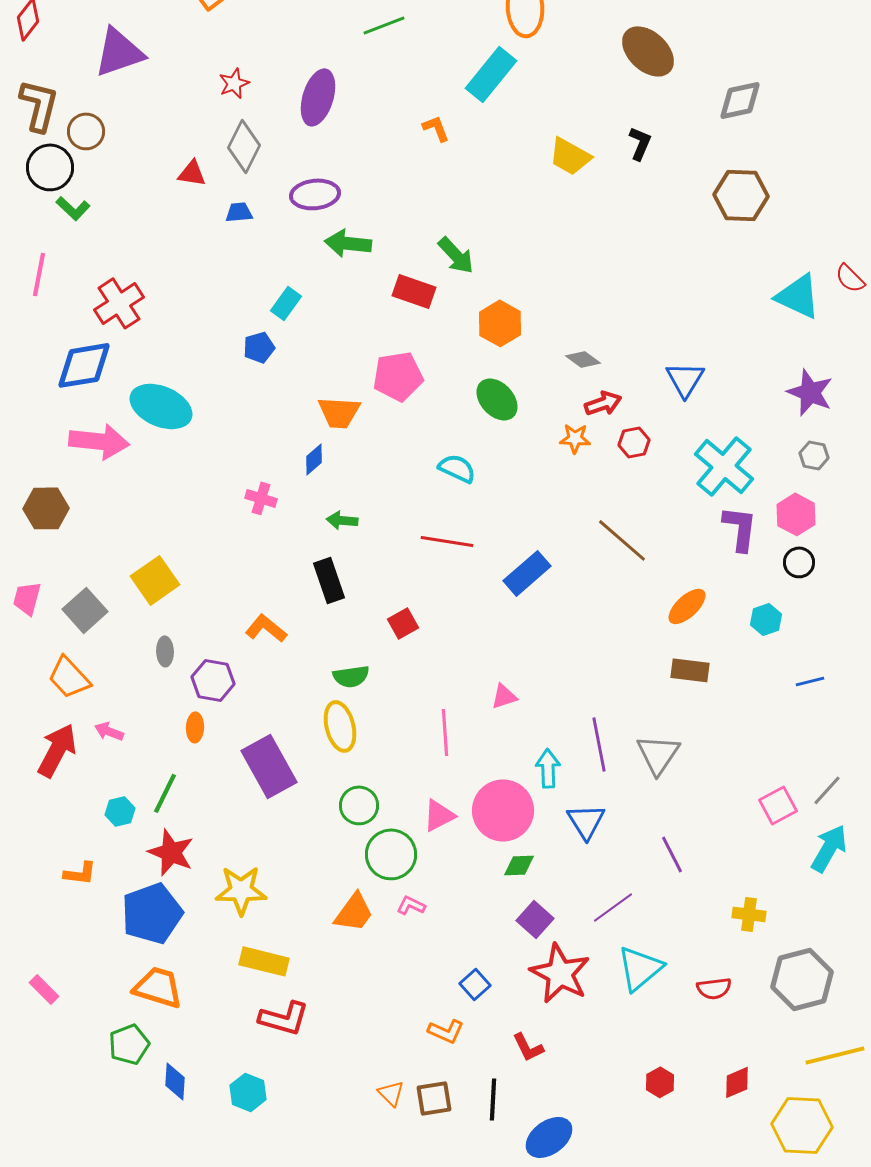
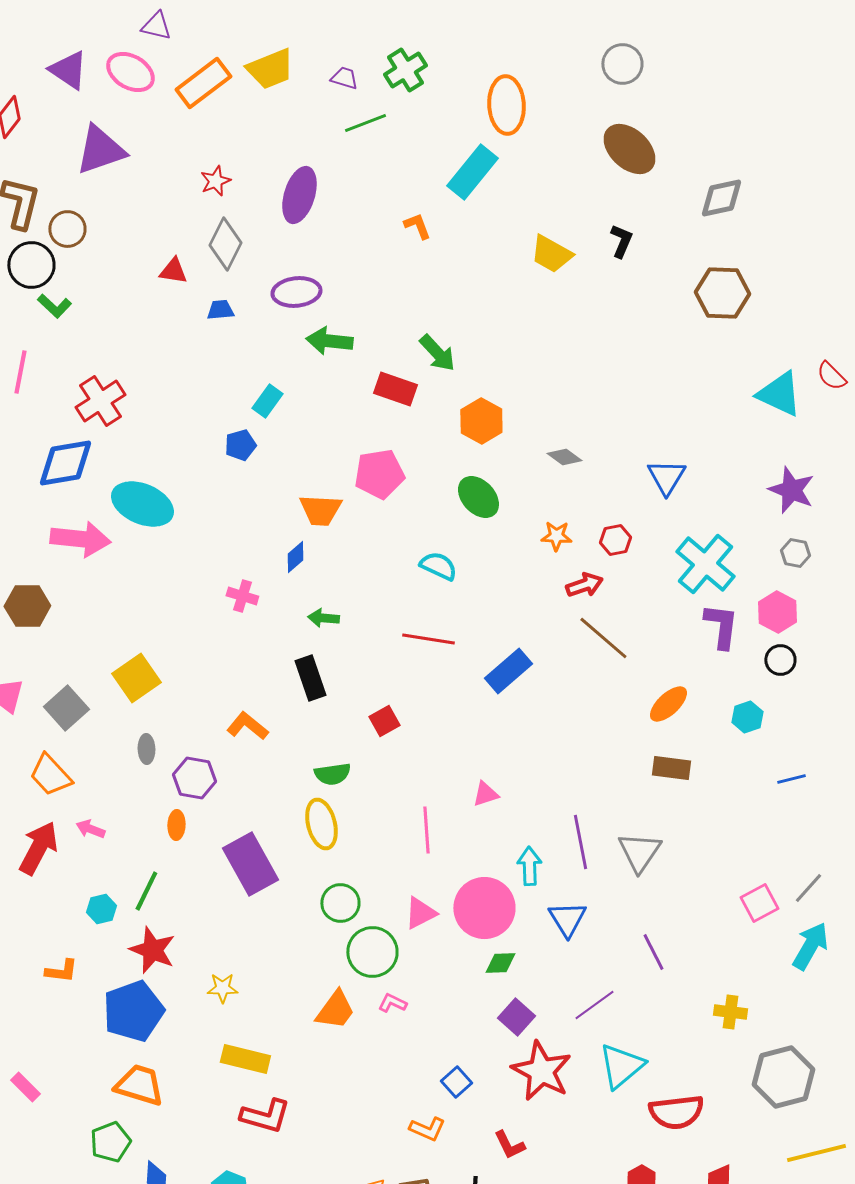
red arrow: (603, 403) -> (584, 585), moved
yellow star: (241, 890) -> (222, 988), size x0.6
red semicircle: (714, 988) -> (676, 1112), moved, size x1.6

